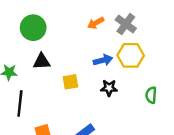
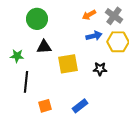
blue arrow: (103, 60) -> (94, 36), moved
yellow square: (70, 82) -> (68, 64), size x1.5

